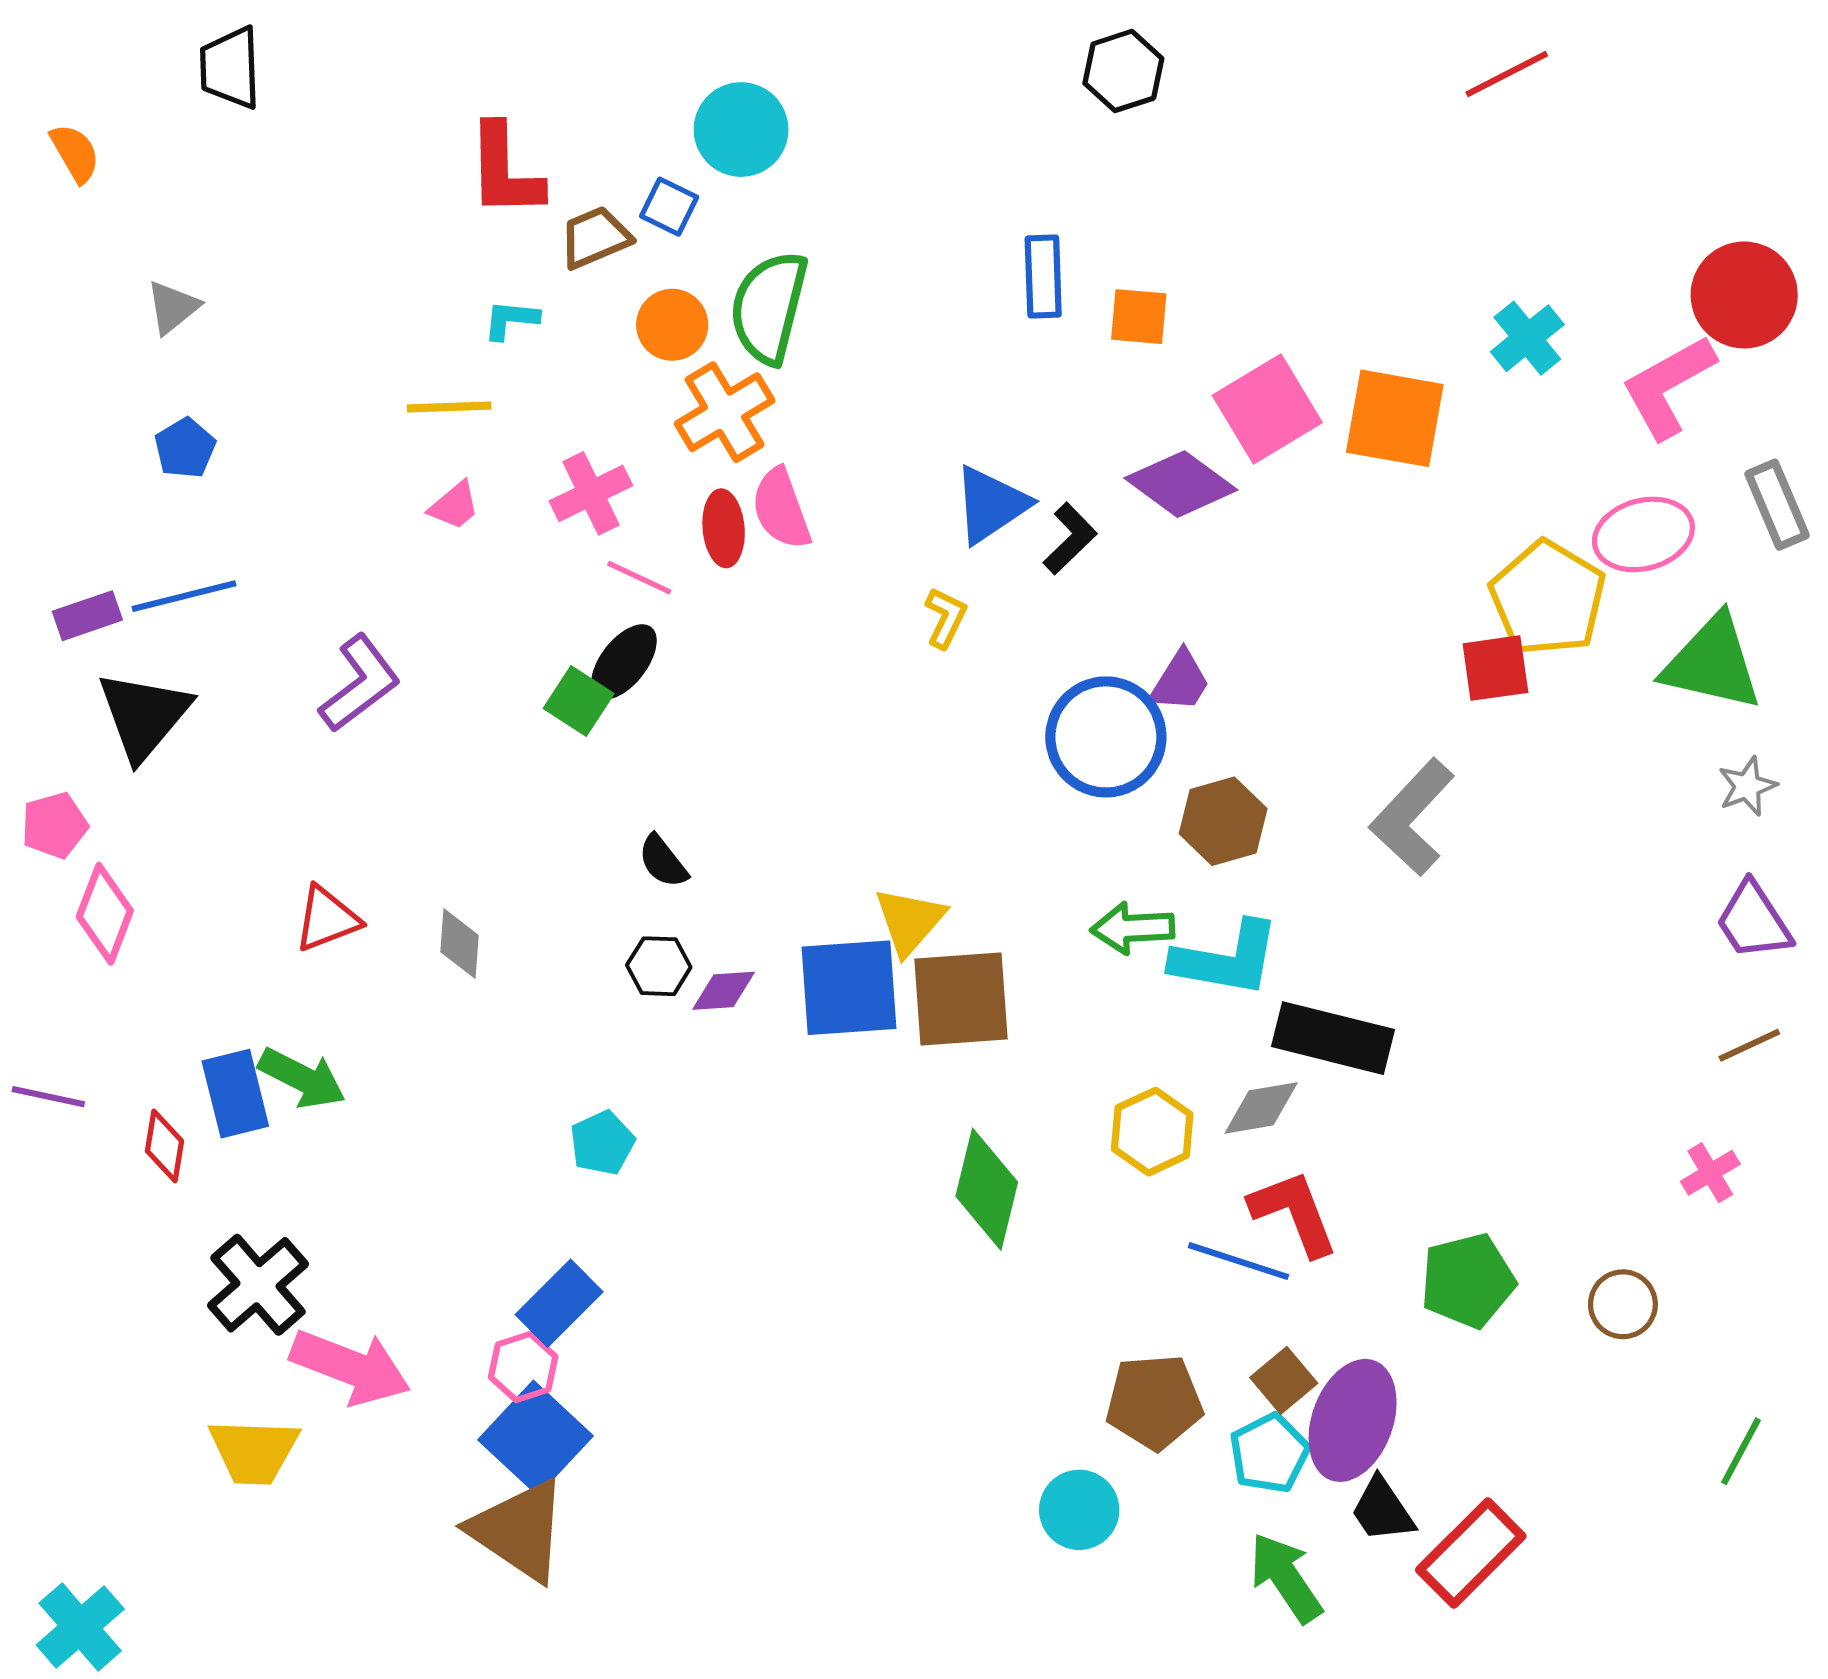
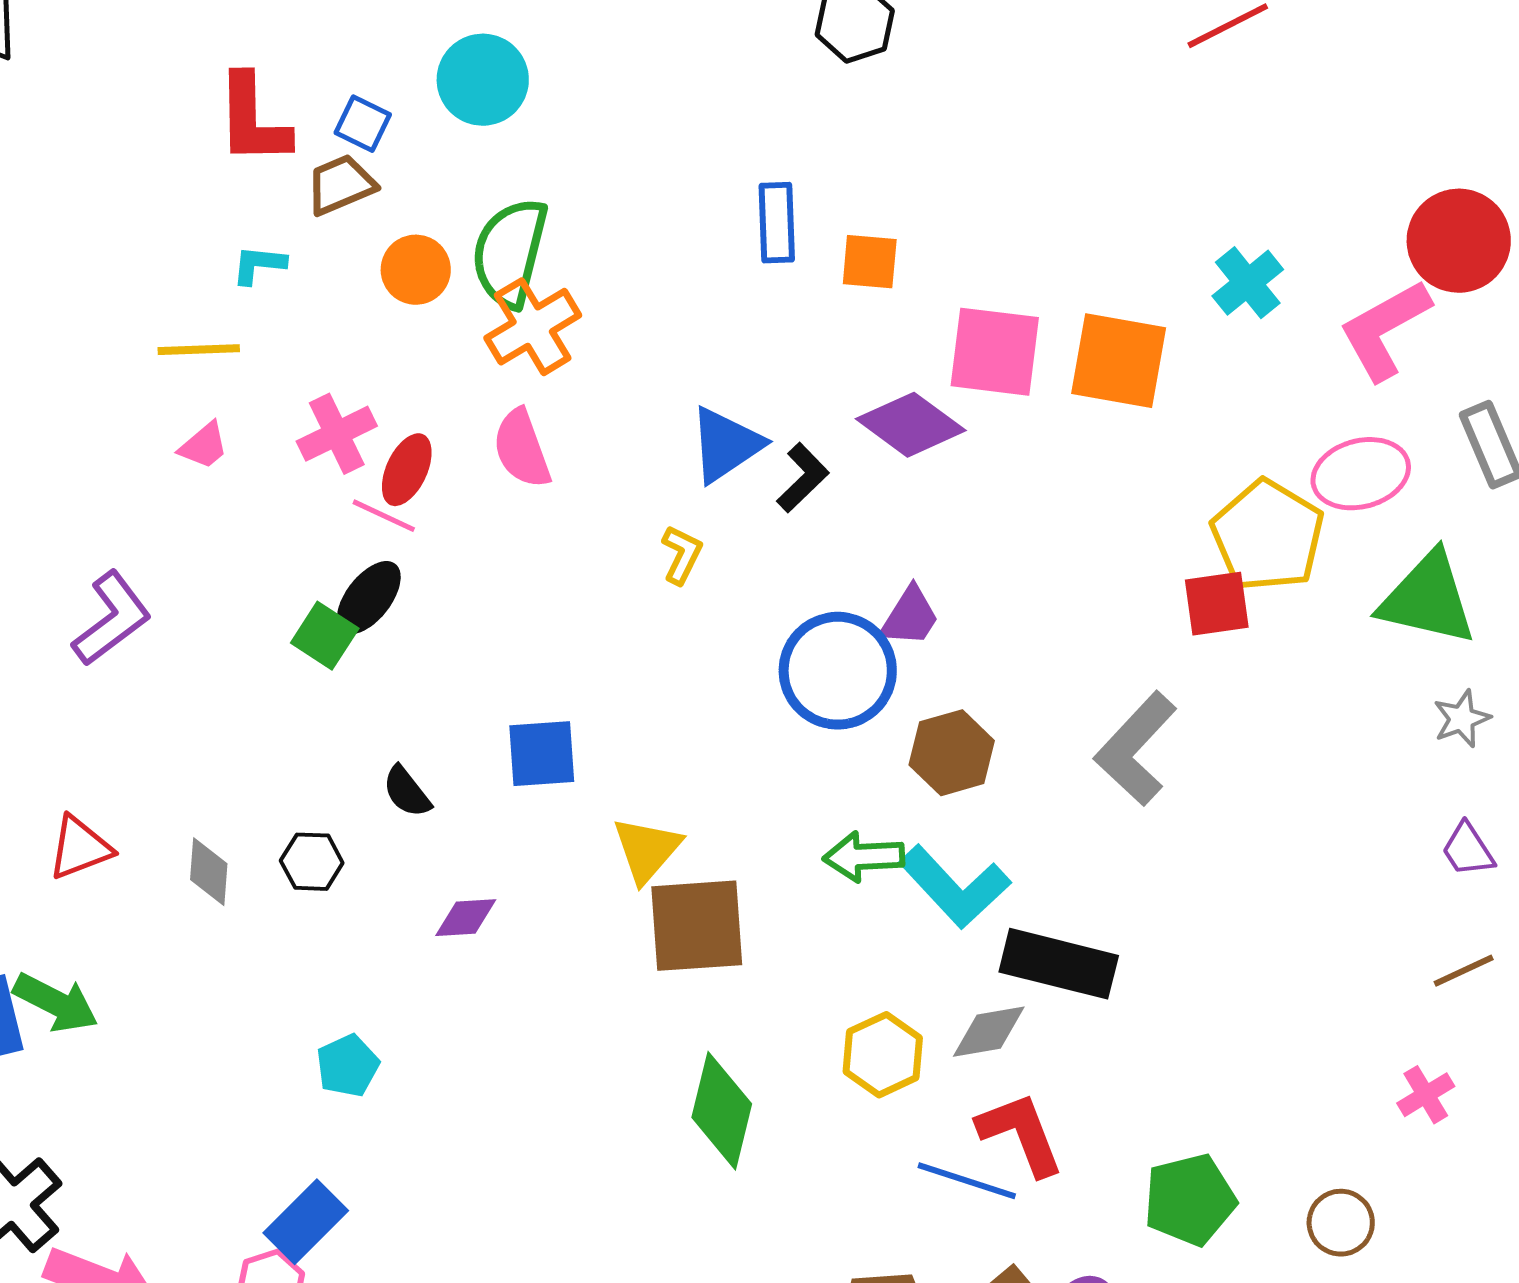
blue square: (669, 207) -> (363, 124), moved
pink square: (1267, 409) -> (995, 352), turned 38
orange cross: (725, 412) -> (533, 327), moved
red ellipse: (724, 528) -> (407, 470), moved, turned 30
purple trapezoid: (1753, 921) -> (1468, 850), size x0.7
cyan L-shape: (1226, 959) -> (955, 887), turned 37
black hexagon: (659, 966) -> (312, 862), moved
blue square: (849, 988) -> (542, 754), moved, size x0.7

